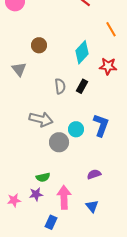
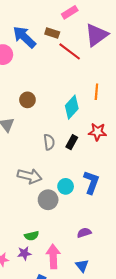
orange line: (111, 29) -> (96, 92), moved, turned 35
red star: (108, 66) -> (97, 132), moved

